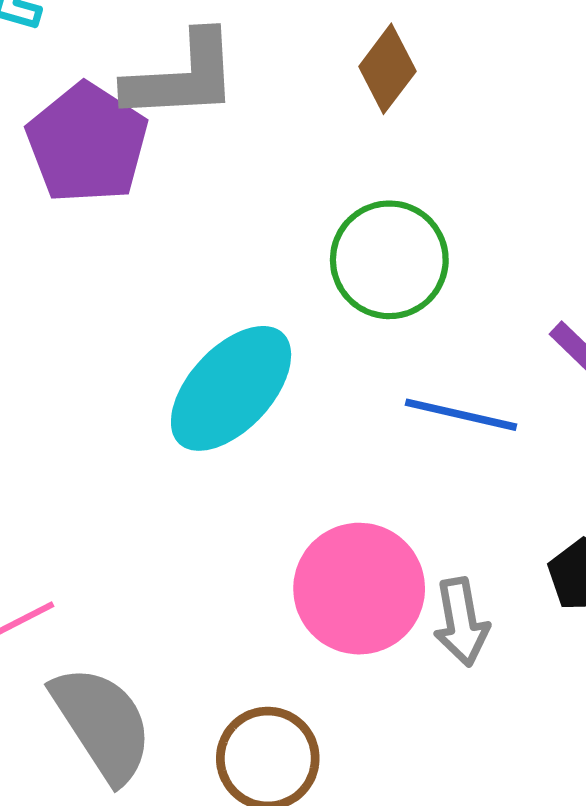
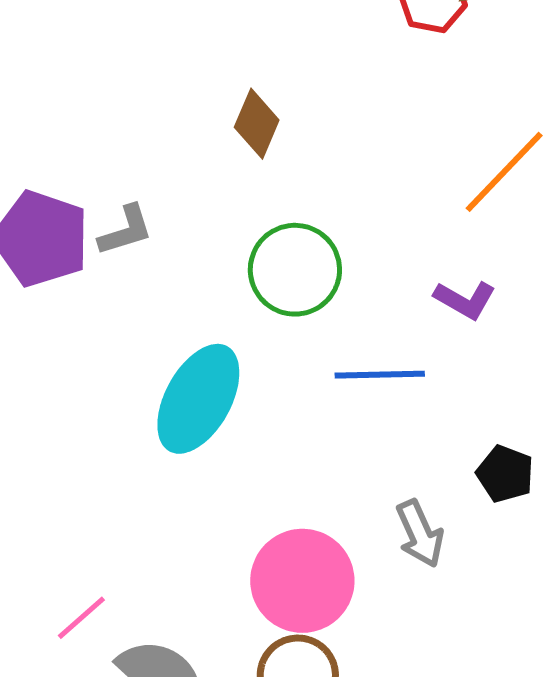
gray L-shape: (182, 77) -> (126, 230), moved, size x0.6
pink circle: (359, 589) -> (302, 581), moved

